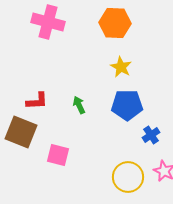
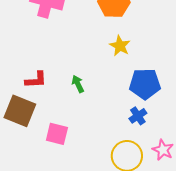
blue pentagon: (127, 105) -> (145, 84), moved
blue cross: (151, 135) -> (138, 116), moved

